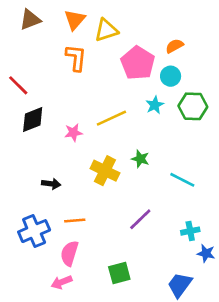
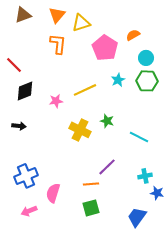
cyan circle: (171, 76) -> (146, 58), moved
black arrow: (51, 184) -> (19, 126), moved
orange line: (75, 221) -> (91, 184), moved
pink arrow: (62, 282) -> (29, 211), moved

